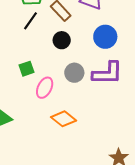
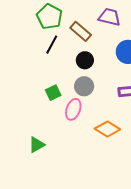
gray circle: (74, 73) -> (84, 86), moved
orange diamond: (63, 119) -> (107, 129), moved

